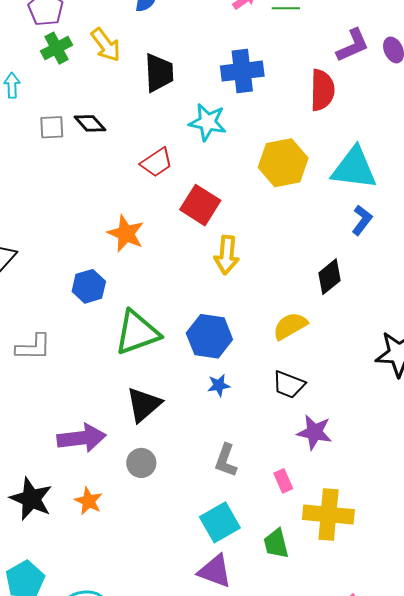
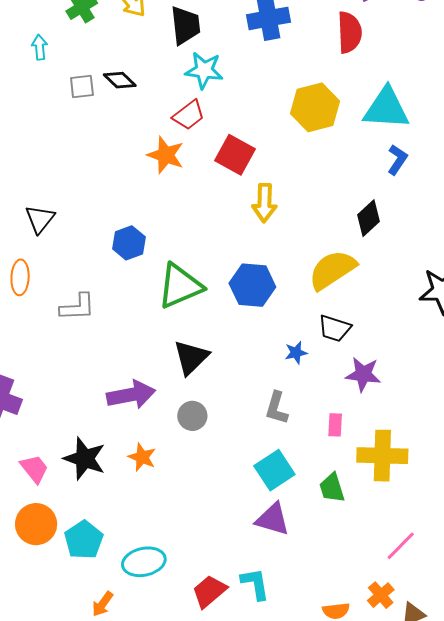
cyan star: (208, 122) -> (204, 70), moved
orange star: (126, 234) -> (166, 155), moved
yellow semicircle: (290, 326) -> (332, 270), size x1.4
blue star: (219, 385) -> (296, 353), moved
pink rectangle: (283, 481) -> (335, 425), turned 30

